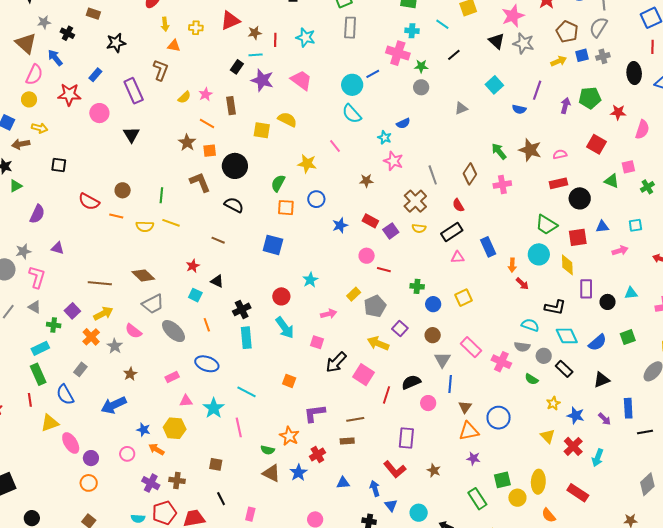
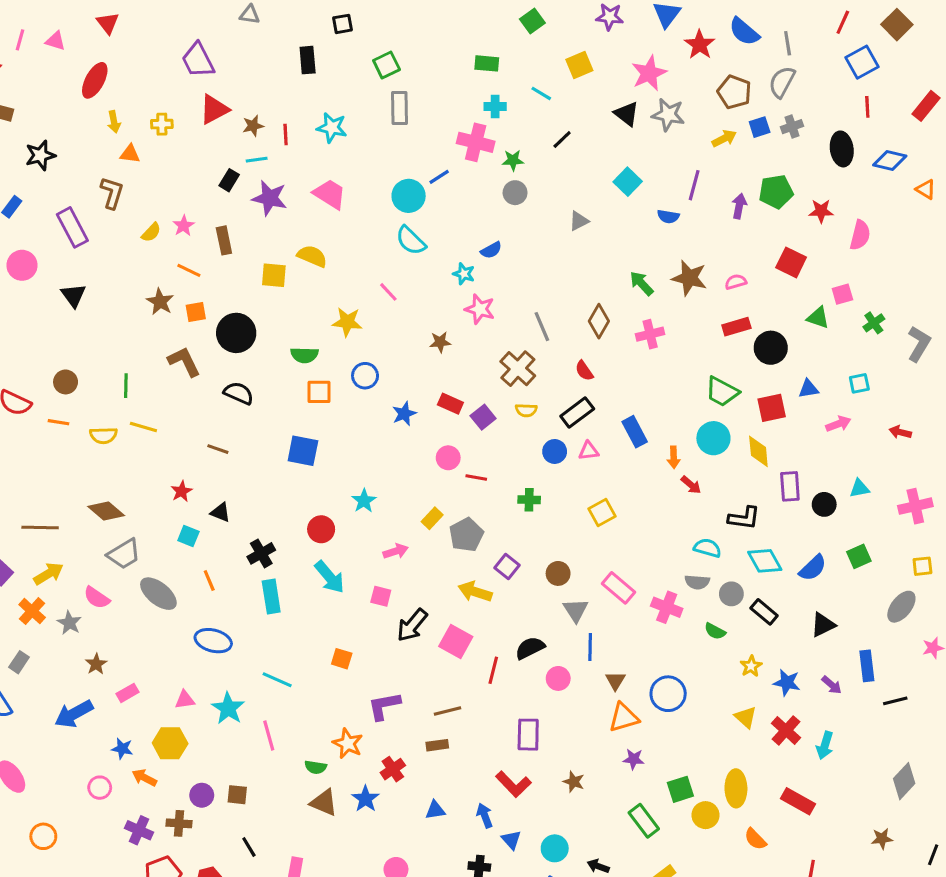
green semicircle: (278, 183) -> (304, 355), turned -114
blue circle: (433, 304) -> (555, 451), moved
pink rectangle: (172, 377) -> (128, 693), moved
purple circle: (91, 458) -> (202, 795), moved

